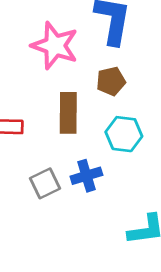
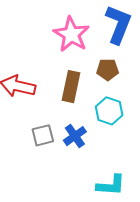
blue cross: (86, 176) -> (75, 136), turned -30

